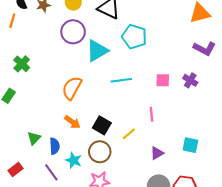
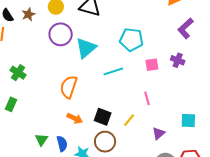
cyan pentagon: (134, 37) -> (131, 40), moved
purple L-shape: (204, 49) -> (186, 28), turned 120

